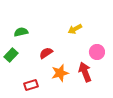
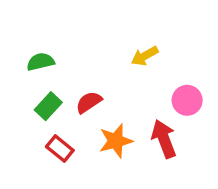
green rectangle: (11, 55) -> (48, 106), moved
red rectangle: (31, 85) -> (60, 149), moved, turned 56

